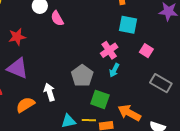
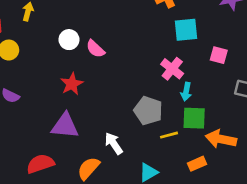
red star: (17, 37) -> (72, 84), moved
green square: (100, 99) -> (194, 118), moved
yellow line: (89, 120) -> (169, 135), moved

